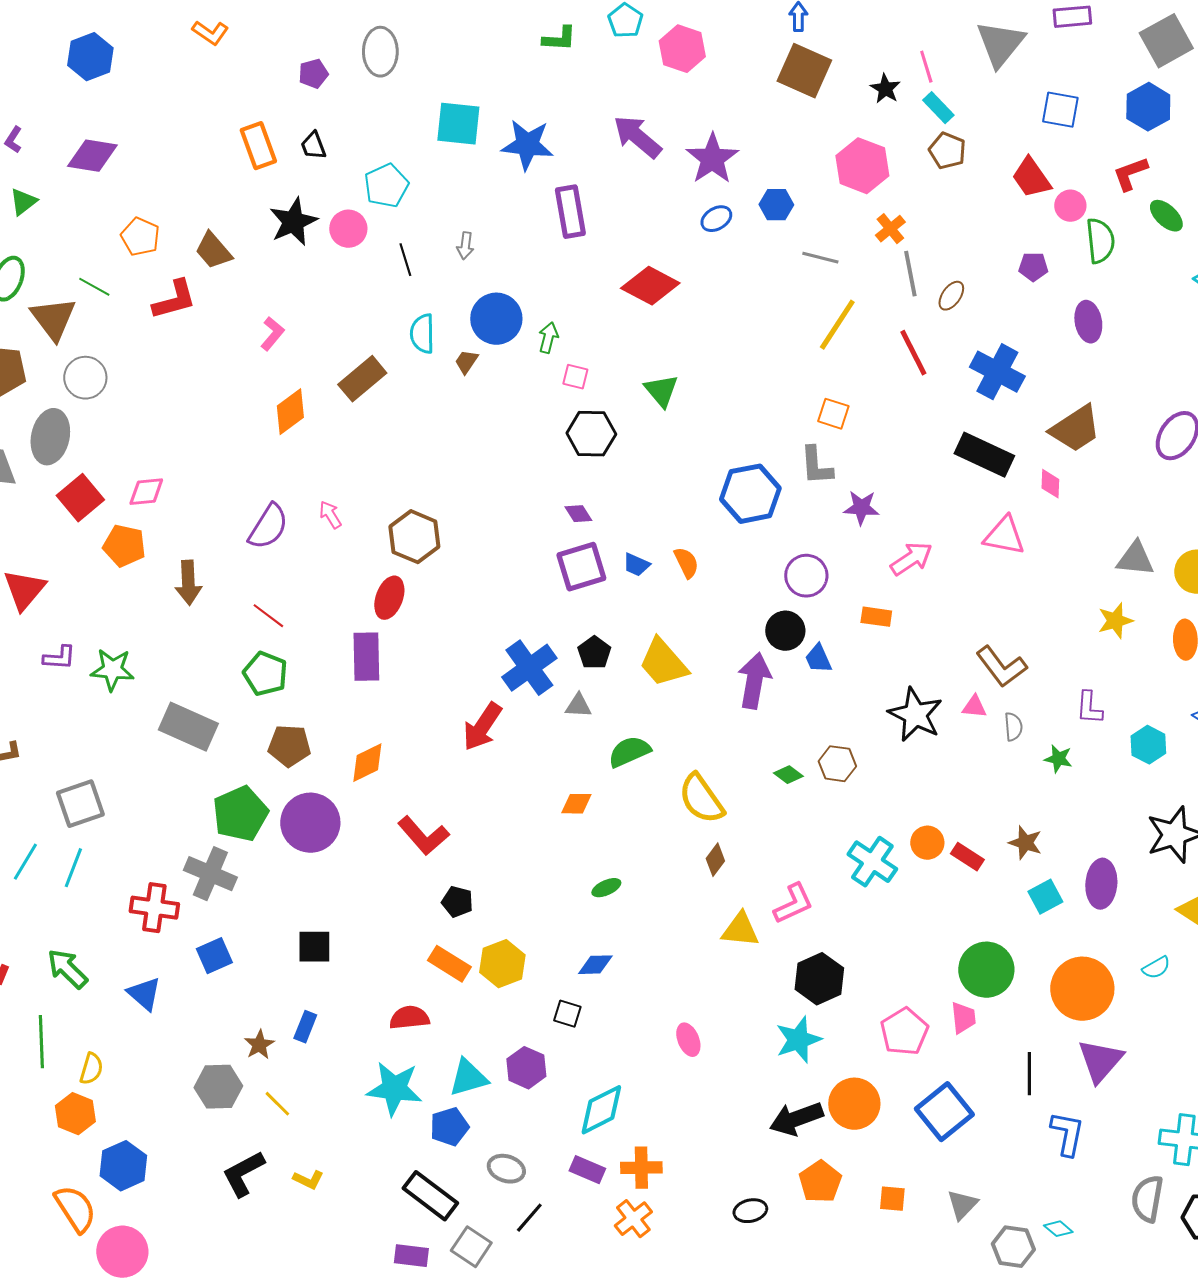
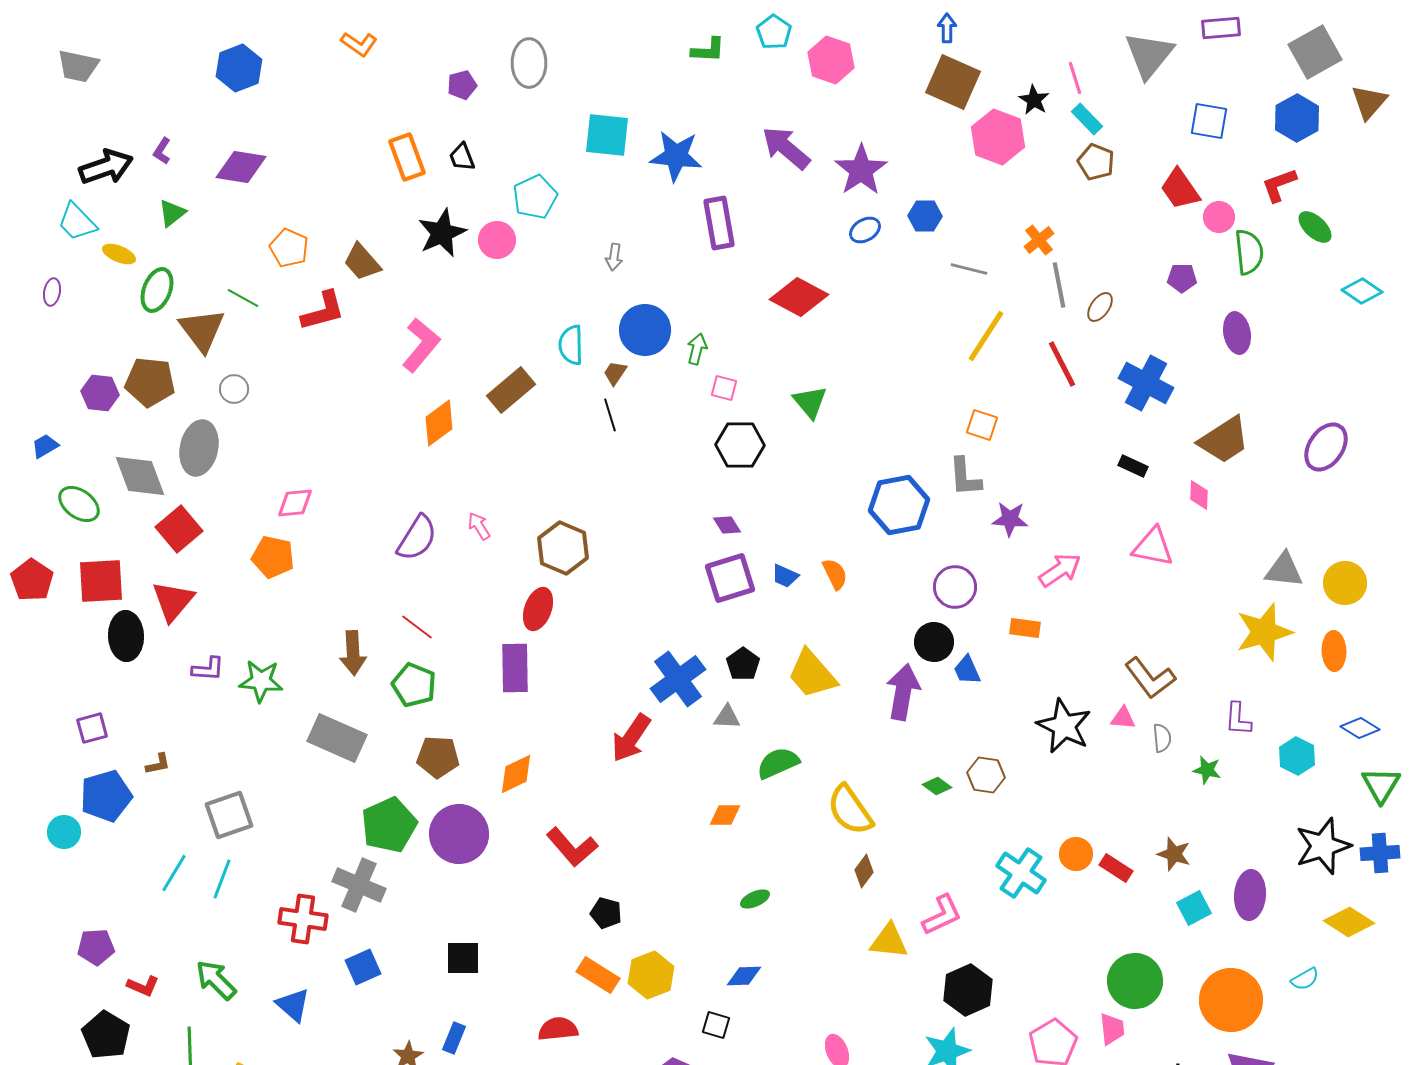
pink hexagon: (862, 166) -> (998, 137), moved
black line: (405, 260) -> (610, 415), moved
pink L-shape: (272, 334) -> (421, 345), size x1.6
gray circle: (85, 378) -> (234, 389), size x0.7
black rectangle: (984, 455) -> (1133, 466), size x0.5
red square: (80, 498) -> (179, 529), moved
brown arrow: (188, 583) -> (353, 653), moved
yellow star: (1115, 621) -> (1264, 632), size x1.6

